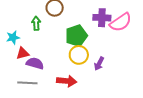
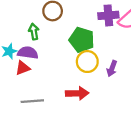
green pentagon: (76, 36) -> (82, 40), turned -30
purple semicircle: (35, 63) -> (28, 53), moved

